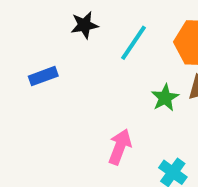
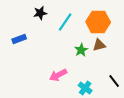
pink arrow: (120, 147) -> (58, 75), turned -138

